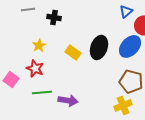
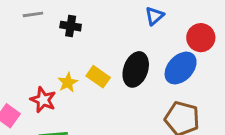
blue triangle: (126, 11) -> (155, 16), moved
yellow star: (39, 45) -> (68, 82), moved

